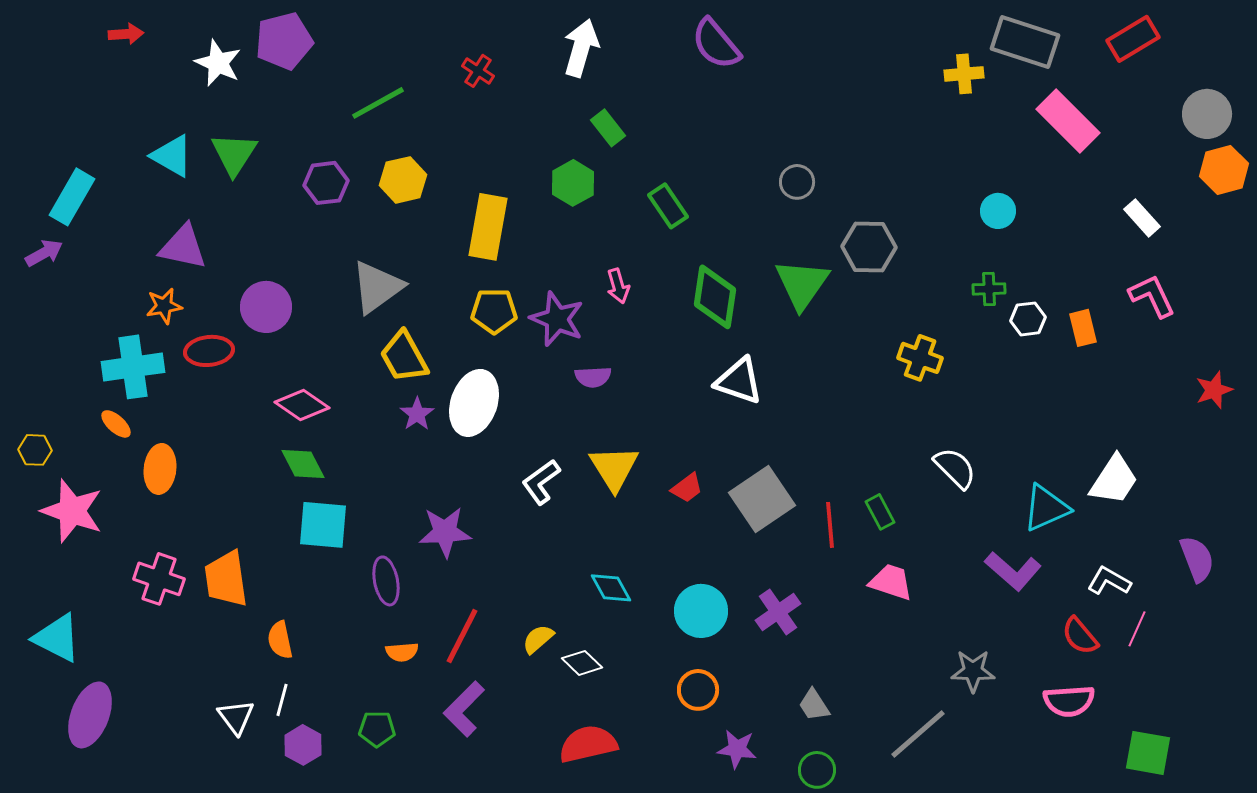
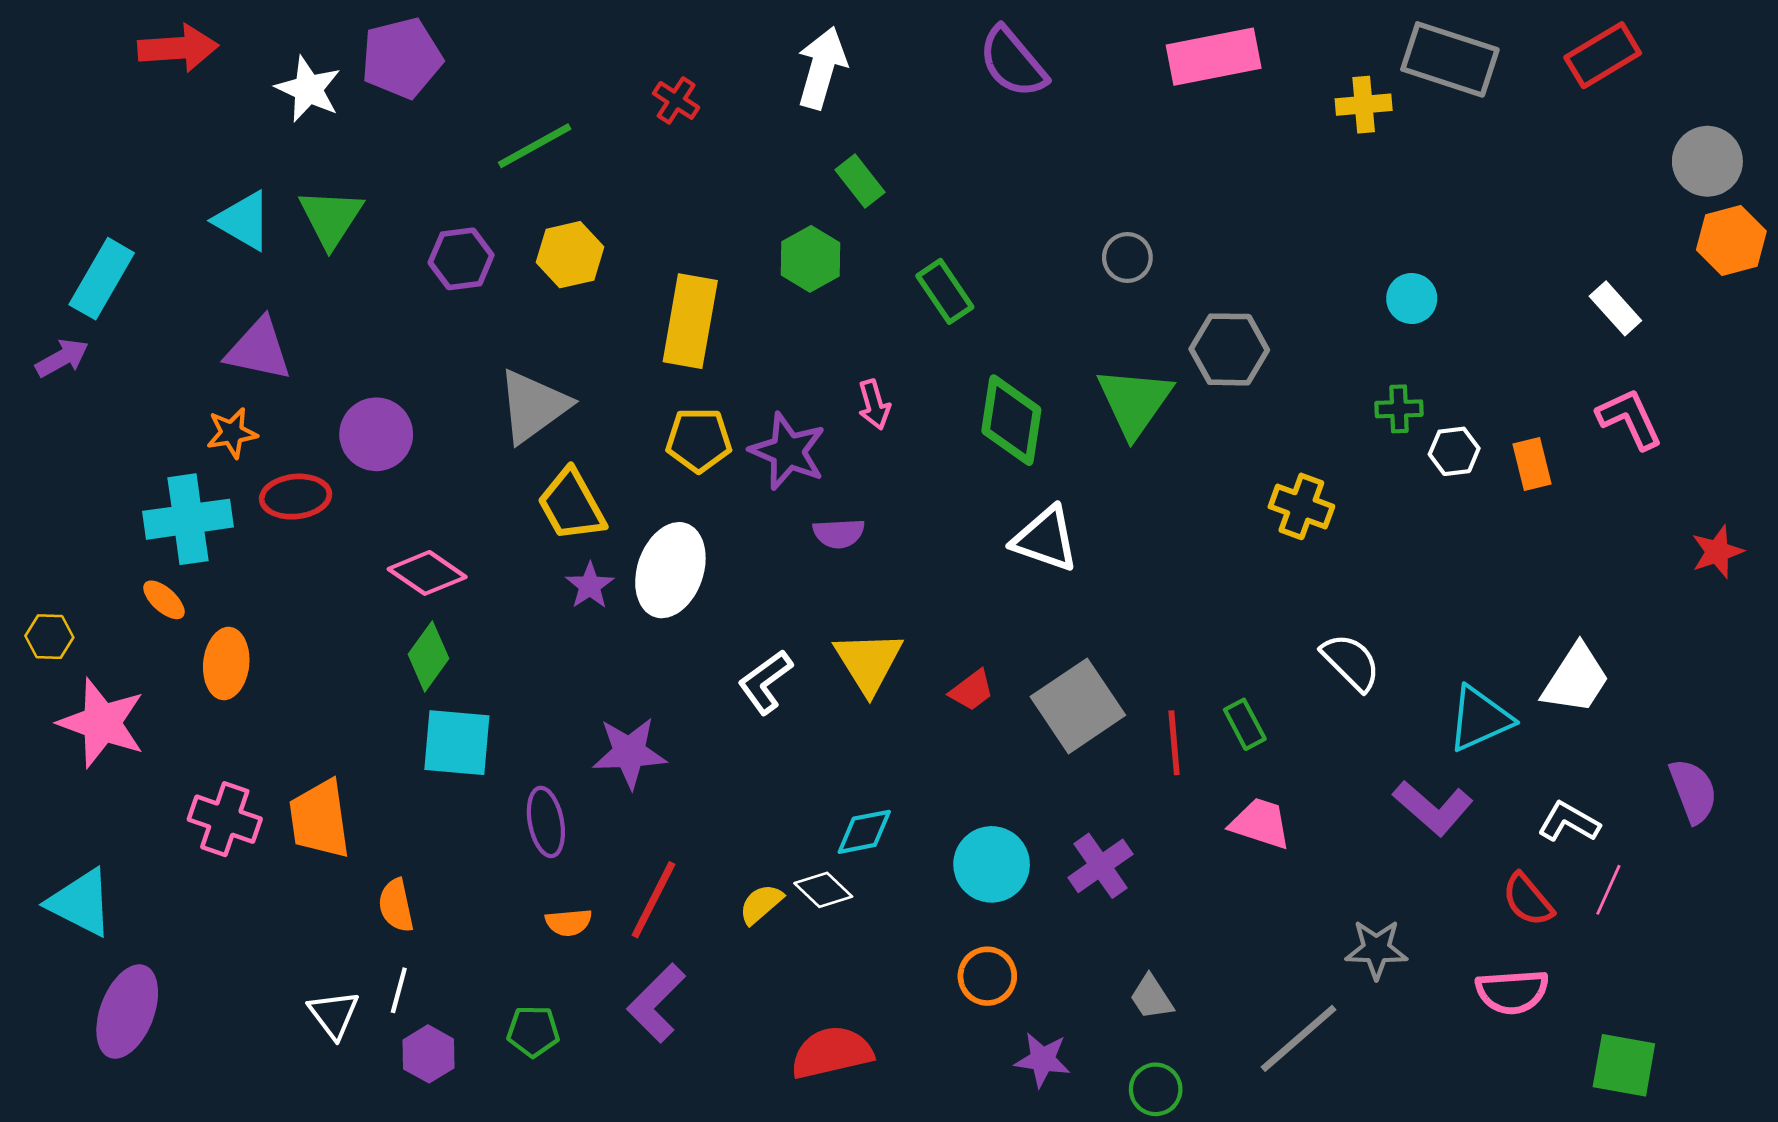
red arrow: (126, 34) -> (178, 48), size x1.6
pink rectangle: (1068, 121) -> (1214, 57), moved, turned -56
green diamond: (303, 464) -> (429, 656), turned 63
cyan diamond: (611, 588) -> (864, 832), turned -72
white diamond: (582, 663) -> (823, 890), moved

